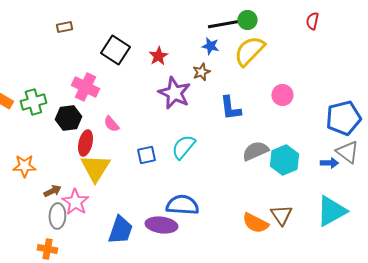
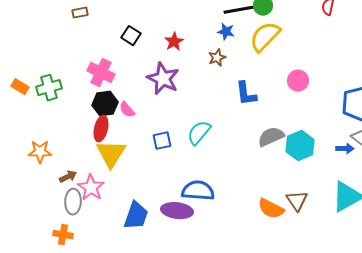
black square: (115, 50) -> (131, 36), size x0.7
purple star: (174, 93) -> (163, 79), moved
black hexagon: (68, 118) -> (105, 104), moved

